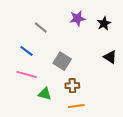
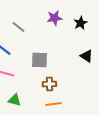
gray square: (62, 61) -> (39, 60), turned -30
green triangle: (45, 94) -> (14, 100), moved

